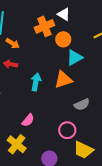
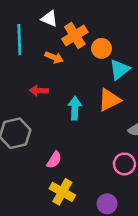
white triangle: (64, 14) -> (49, 19), moved
orange arrow: (13, 43) -> (54, 57), moved
pink semicircle: (28, 120) -> (54, 160), moved

